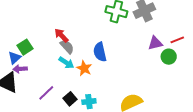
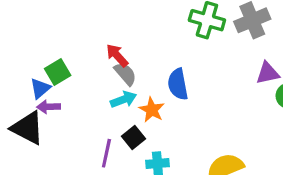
cyan arrow: (66, 63) -> (123, 100), turned -56
purple line: (46, 93) -> (106, 153), moved, turned -36
black square: (70, 99) -> (134, 137), moved

